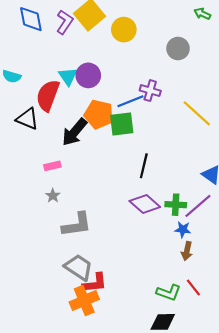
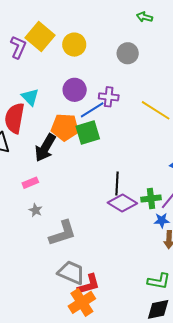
purple circle: (88, 75) -> (75, 90), moved
black line: (144, 166) -> (117, 183), moved

